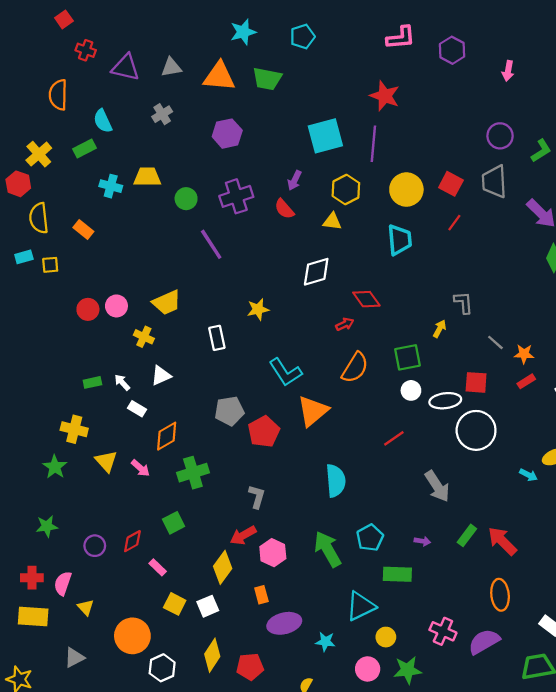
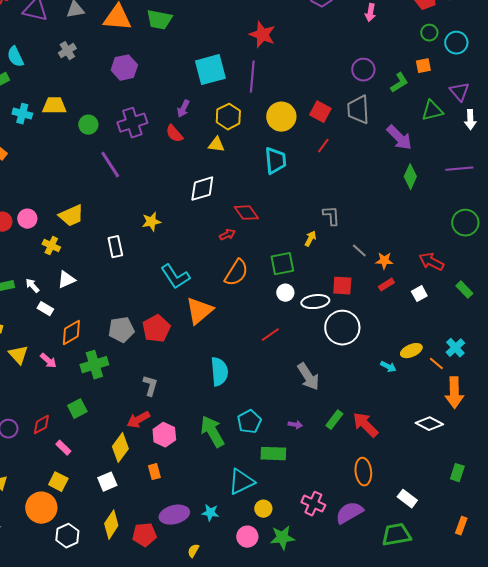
gray pentagon: (229, 411) -> (121, 330), moved
yellow square: (175, 604) -> (58, 482), moved
purple ellipse: (284, 623) -> (174, 515), moved

